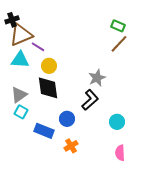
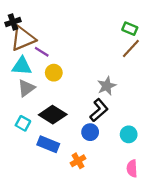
black diamond: (48, 88) -> (53, 115), moved, turned -50
gray triangle: (19, 95) -> (26, 88), moved
blue circle: (67, 119) -> (90, 132), moved

